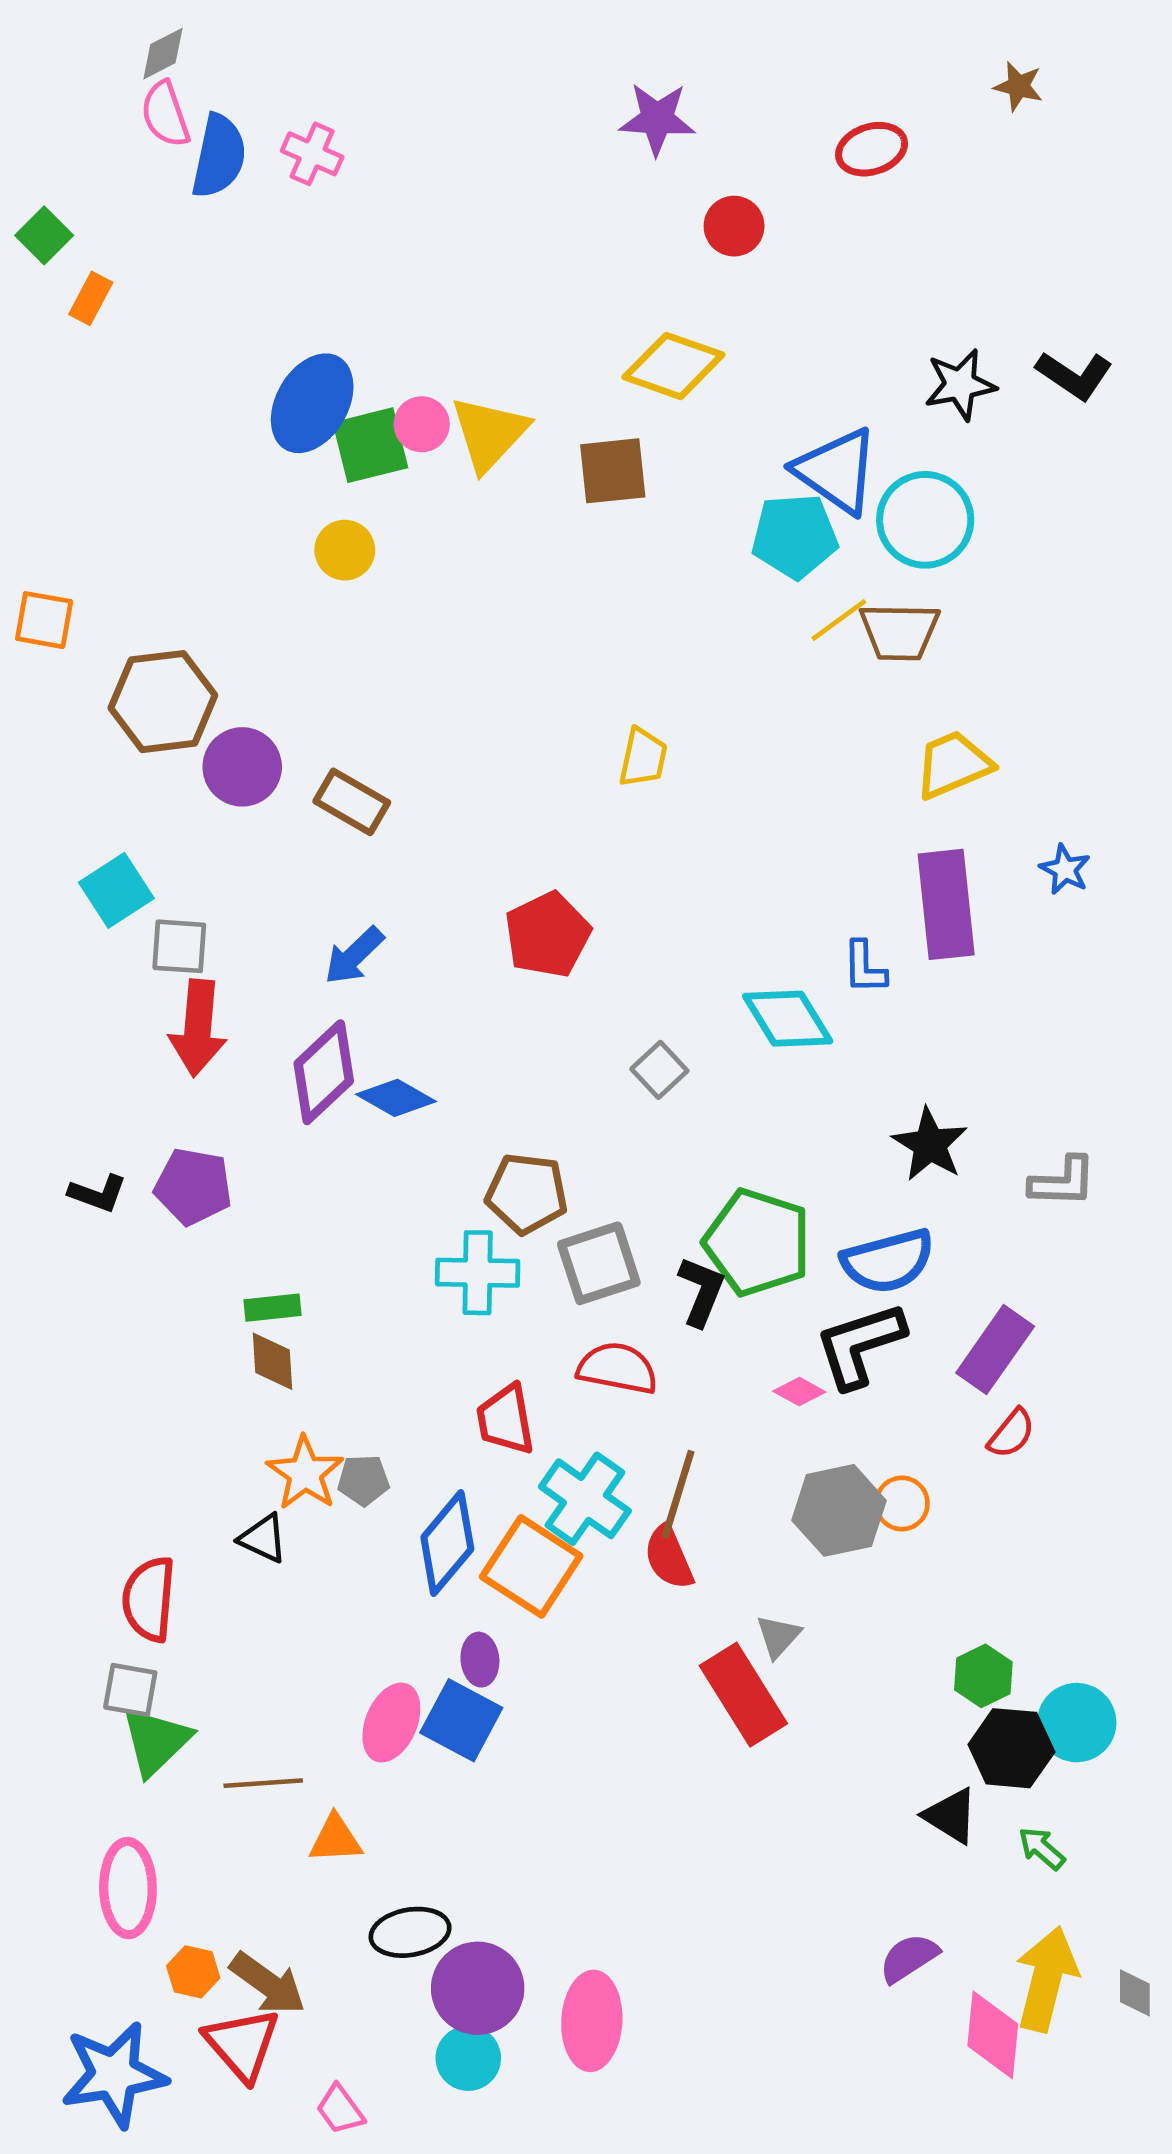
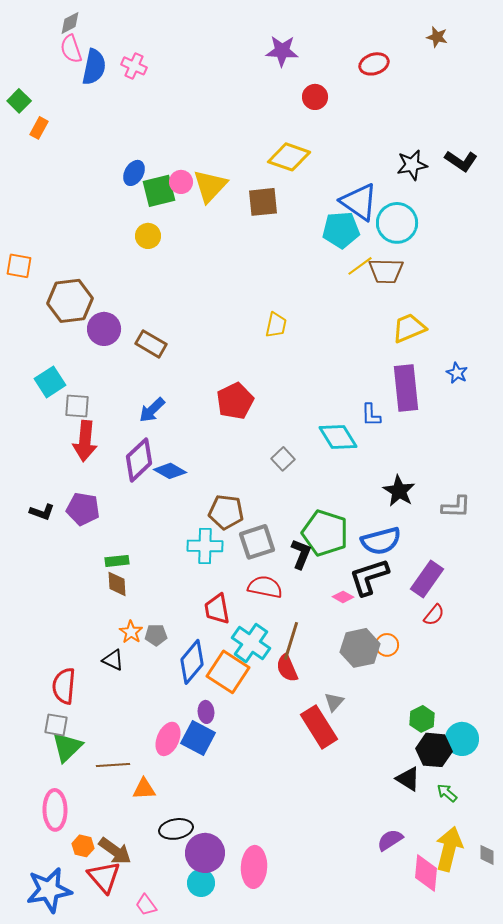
blue ellipse: (312, 403) -> (134, 173), size x0.6
orange star: (305, 1473) -> (131, 632), size x0.7

